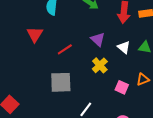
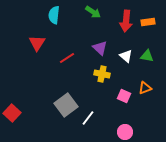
yellow cross: (100, 65) -> (102, 74), turned -35
gray square: (61, 82) -> (66, 105), moved, turned -35

